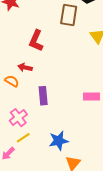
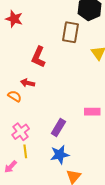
purple rectangle: (43, 96) -> (58, 128), moved, turned 36
yellow line: (23, 138) -> (25, 151), turned -64

